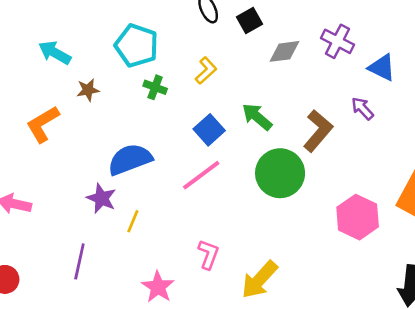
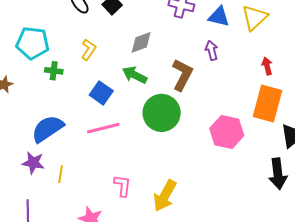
gray diamond: (284, 51) -> (141, 42), moved
purple arrow: (363, 108) -> (212, 50), turned 42
pink line: (201, 175) -> (103, 128), turned 36

